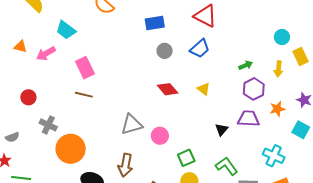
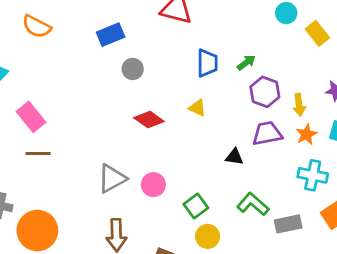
blue trapezoid: (200, 49) -> (207, 63), moved, turned -35
yellow arrow: (278, 69) -> (299, 105), moved
orange star: (277, 109) -> (306, 134), moved
black triangle: (222, 130) -> (234, 157), turned -48

